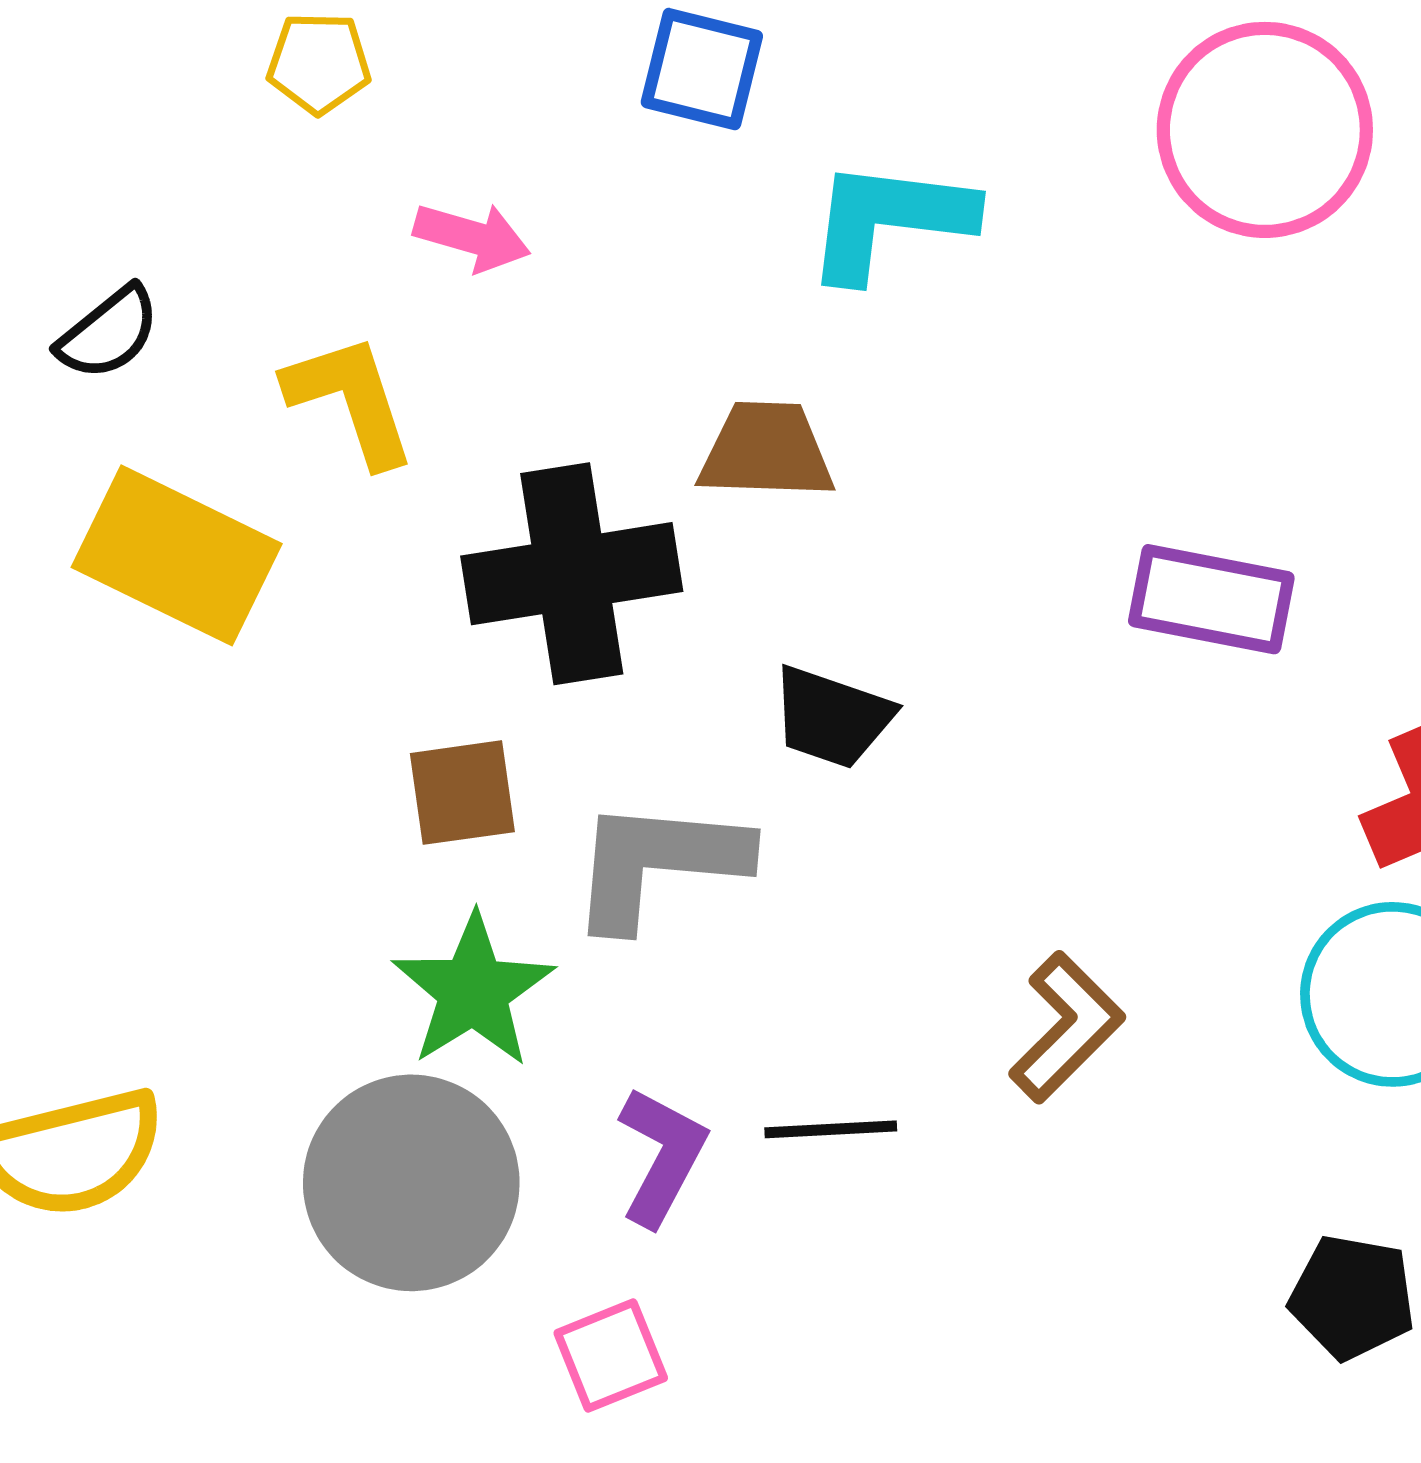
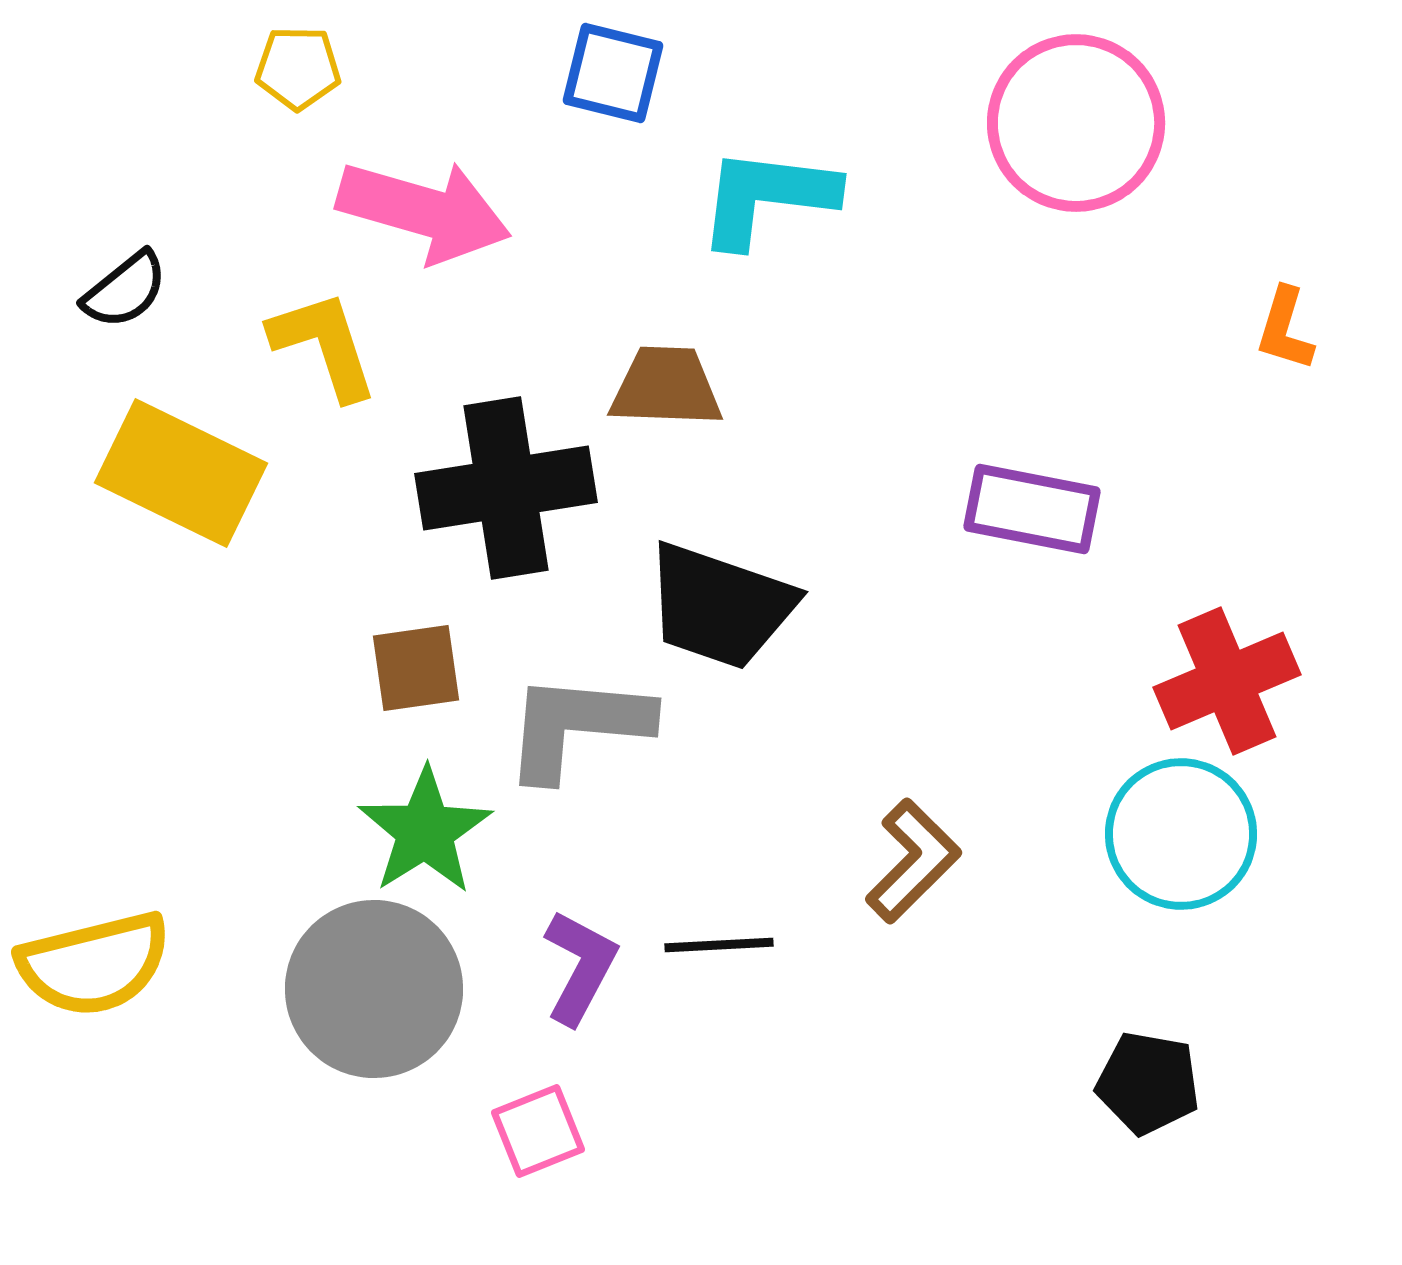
pink arrow: (472, 237) -> (424, 211), size x1.8
black trapezoid: (832, 717) -> (720, 606), size x1.5

